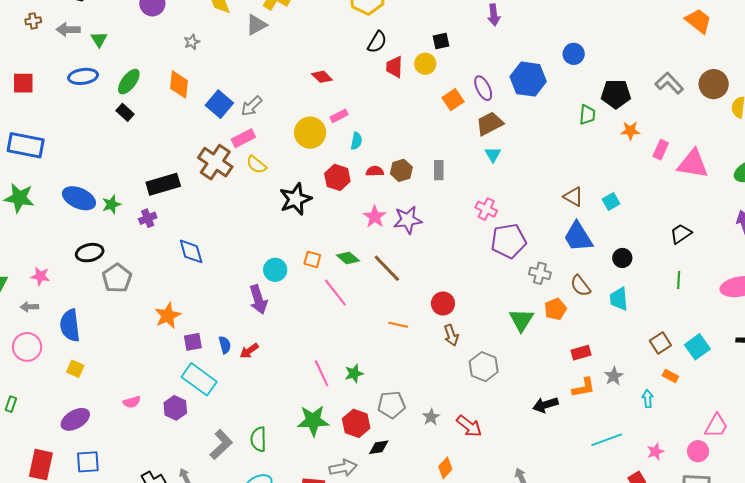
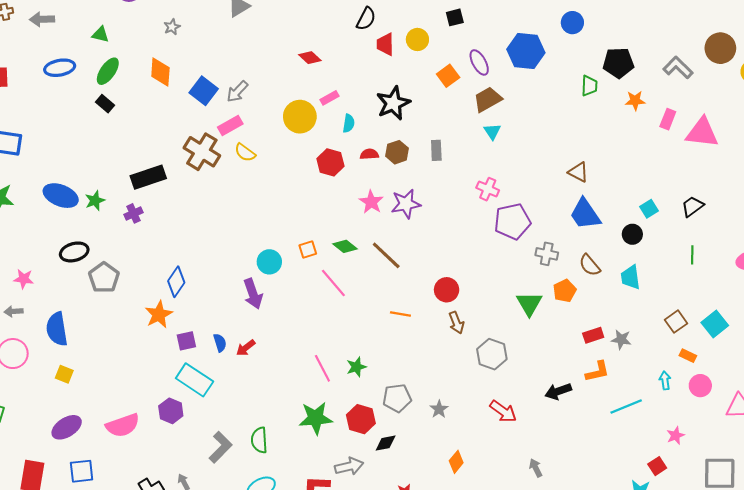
green triangle: (99, 39) -> (100, 34), moved, turned -42
black square: (441, 41) -> (455, 17), moved
gray L-shape: (669, 83) -> (678, 68), moved
black star: (295, 199) -> (393, 103), moved
cyan square: (611, 202) -> (649, 209), moved
blue diamond: (191, 251) -> (176, 282), moved, turned 52
orange square: (312, 259) -> (308, 249), turned -30
gray star: (614, 376) -> (621, 340), moved, turned -30
pink semicircle: (132, 402) -> (123, 425), moved, size x1.8
red arrow: (469, 426) -> (503, 411), moved
cyan line: (607, 440) -> (626, 407), moved
pink circle: (698, 451) -> (700, 386), moved

